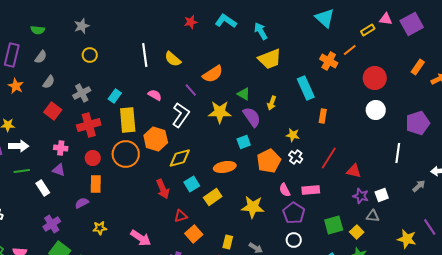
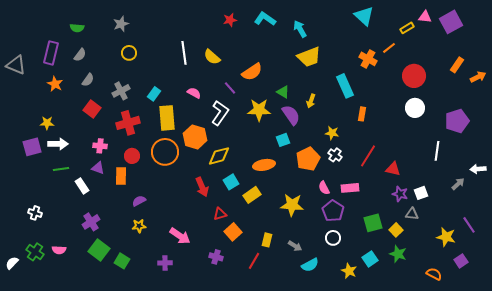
orange rectangle: (96, 184) -> (121, 176), moved
purple semicircle: (82, 203) -> (139, 201), moved

